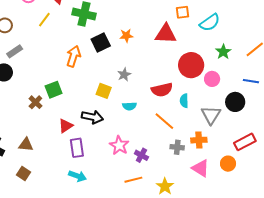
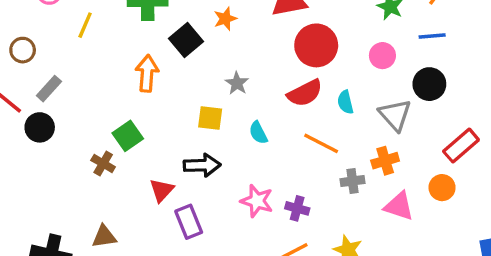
red circle: (191, 65) -> (316, 45), moved
blue line: (251, 81) -> (432, 36), moved
cyan semicircle: (129, 106) -> (258, 133), turned 80

